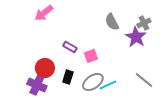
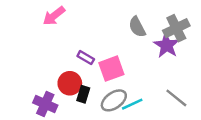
gray cross: (144, 23) -> (176, 28), size x1.5
pink square: (91, 56) -> (111, 69), size x1.5
red circle: (45, 68) -> (70, 83), moved

